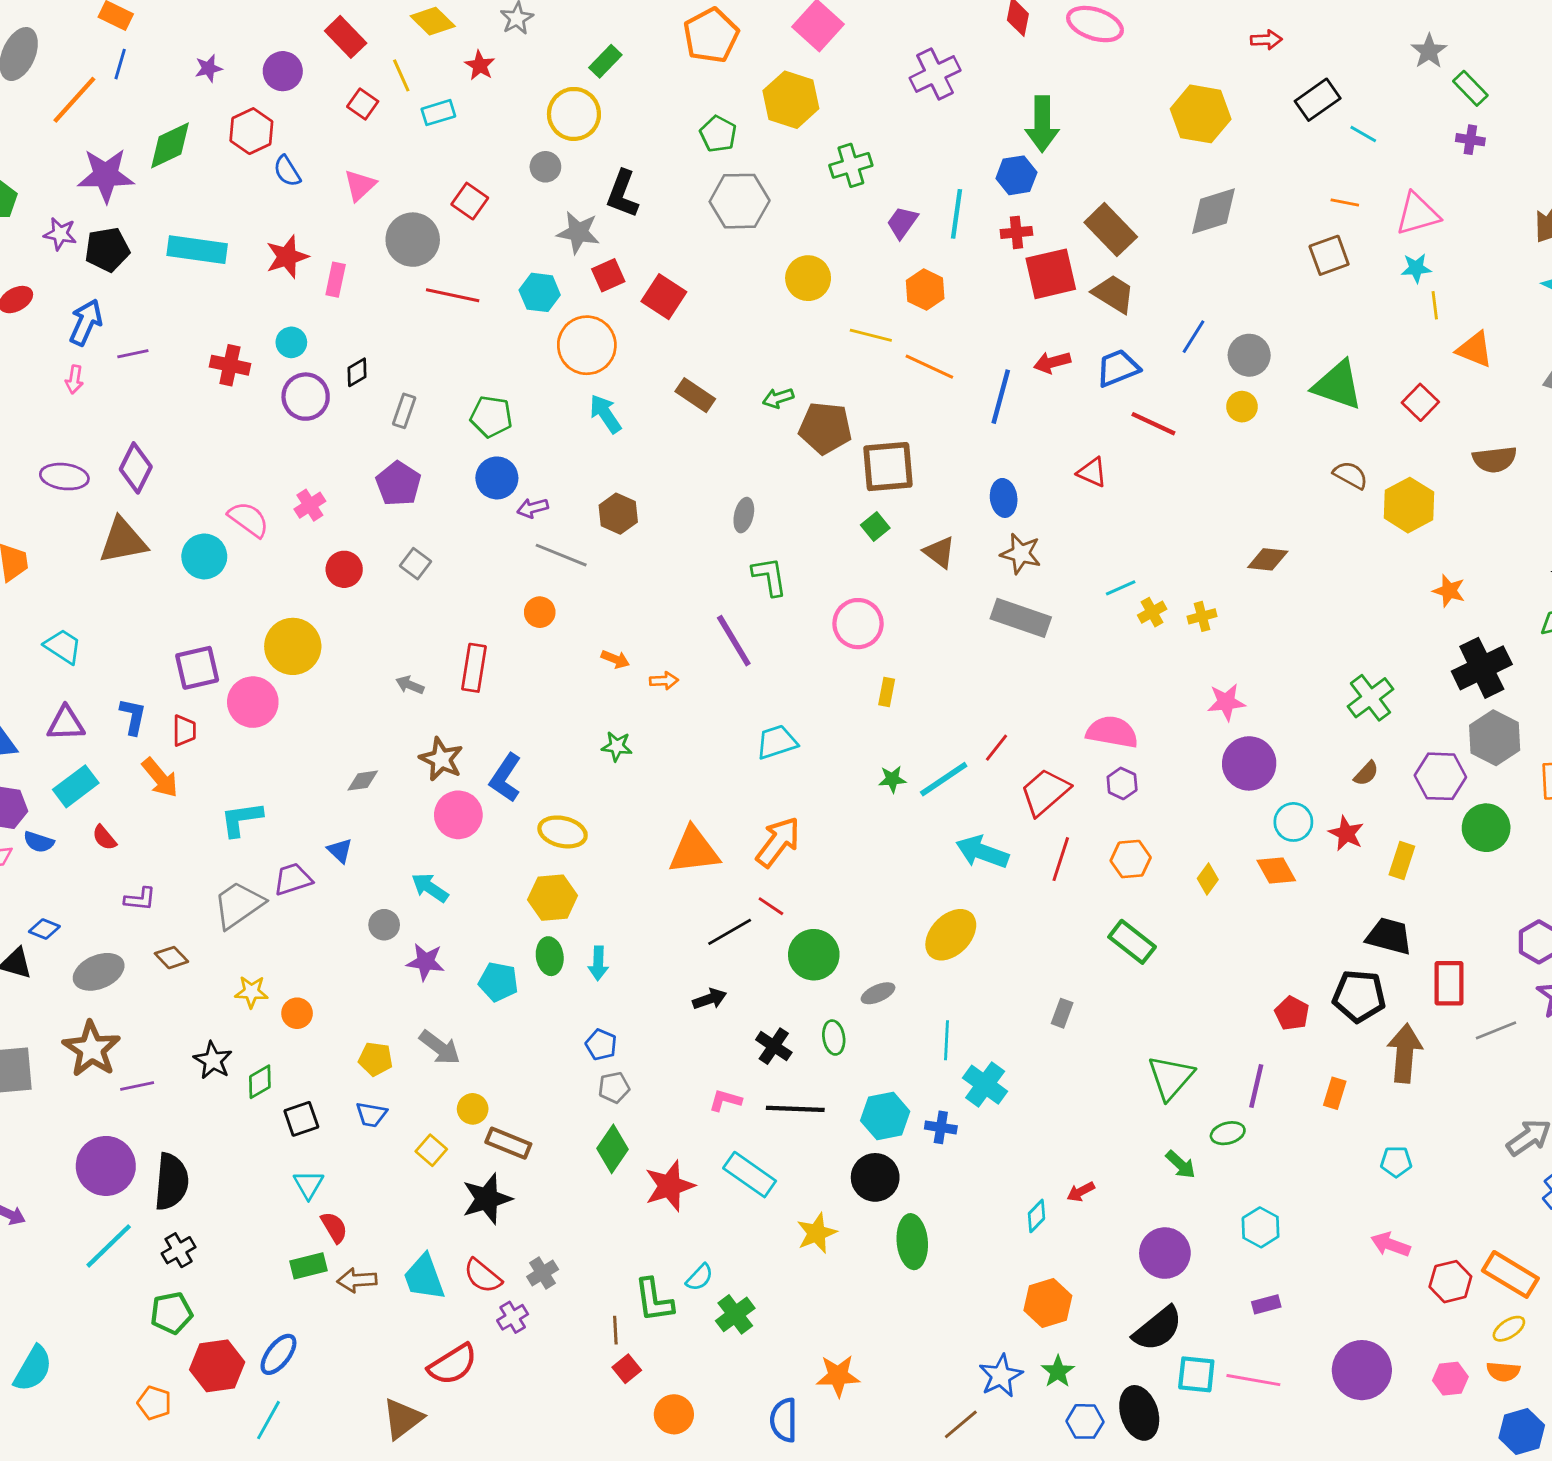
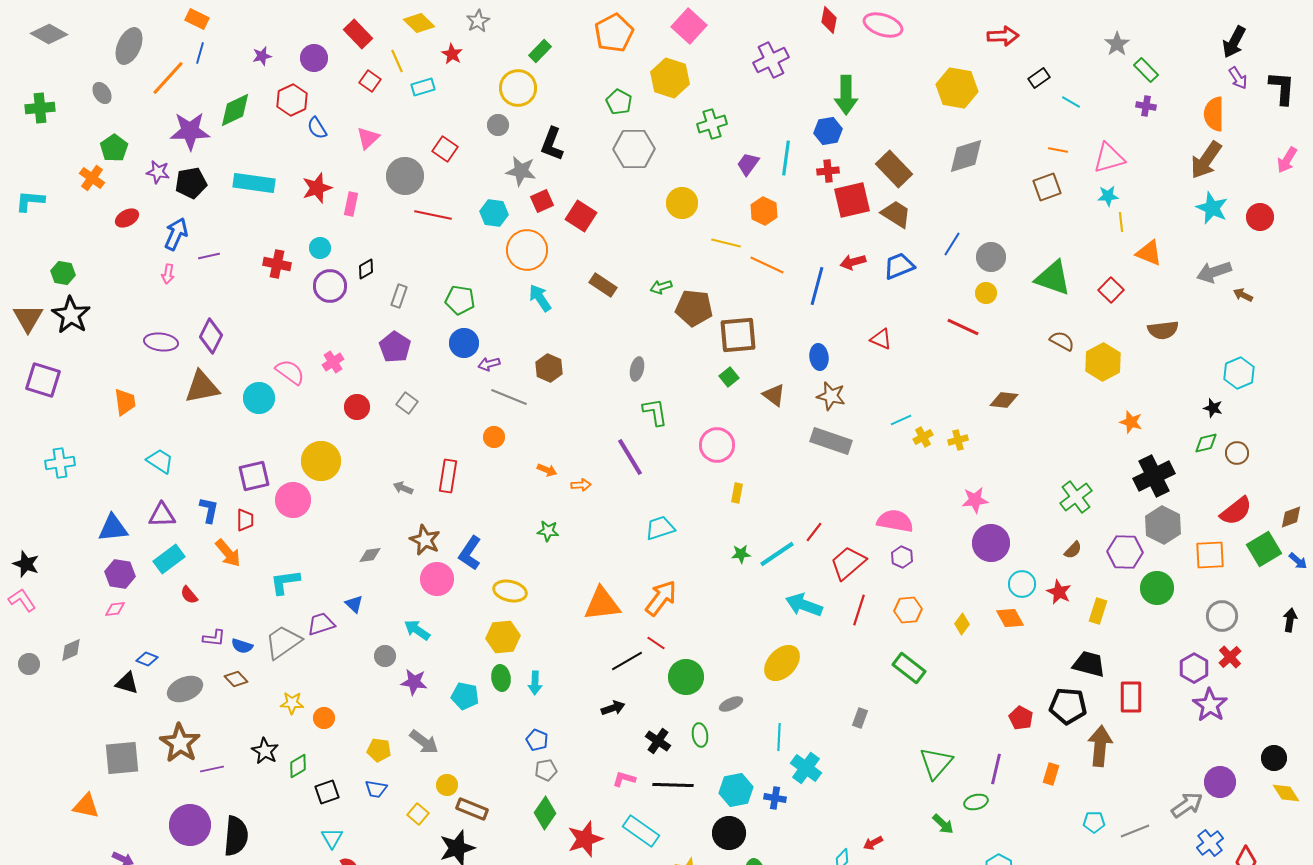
red arrow: (1266, 40) -> (1003, 36), size x1.4
black rectangle: (1318, 100) -> (1039, 78), size x0.7
red line: (1153, 424) -> (963, 327), moved
blue semicircle: (39, 842) -> (242, 646), moved
gray line: (1496, 1030) -> (1135, 831), moved

